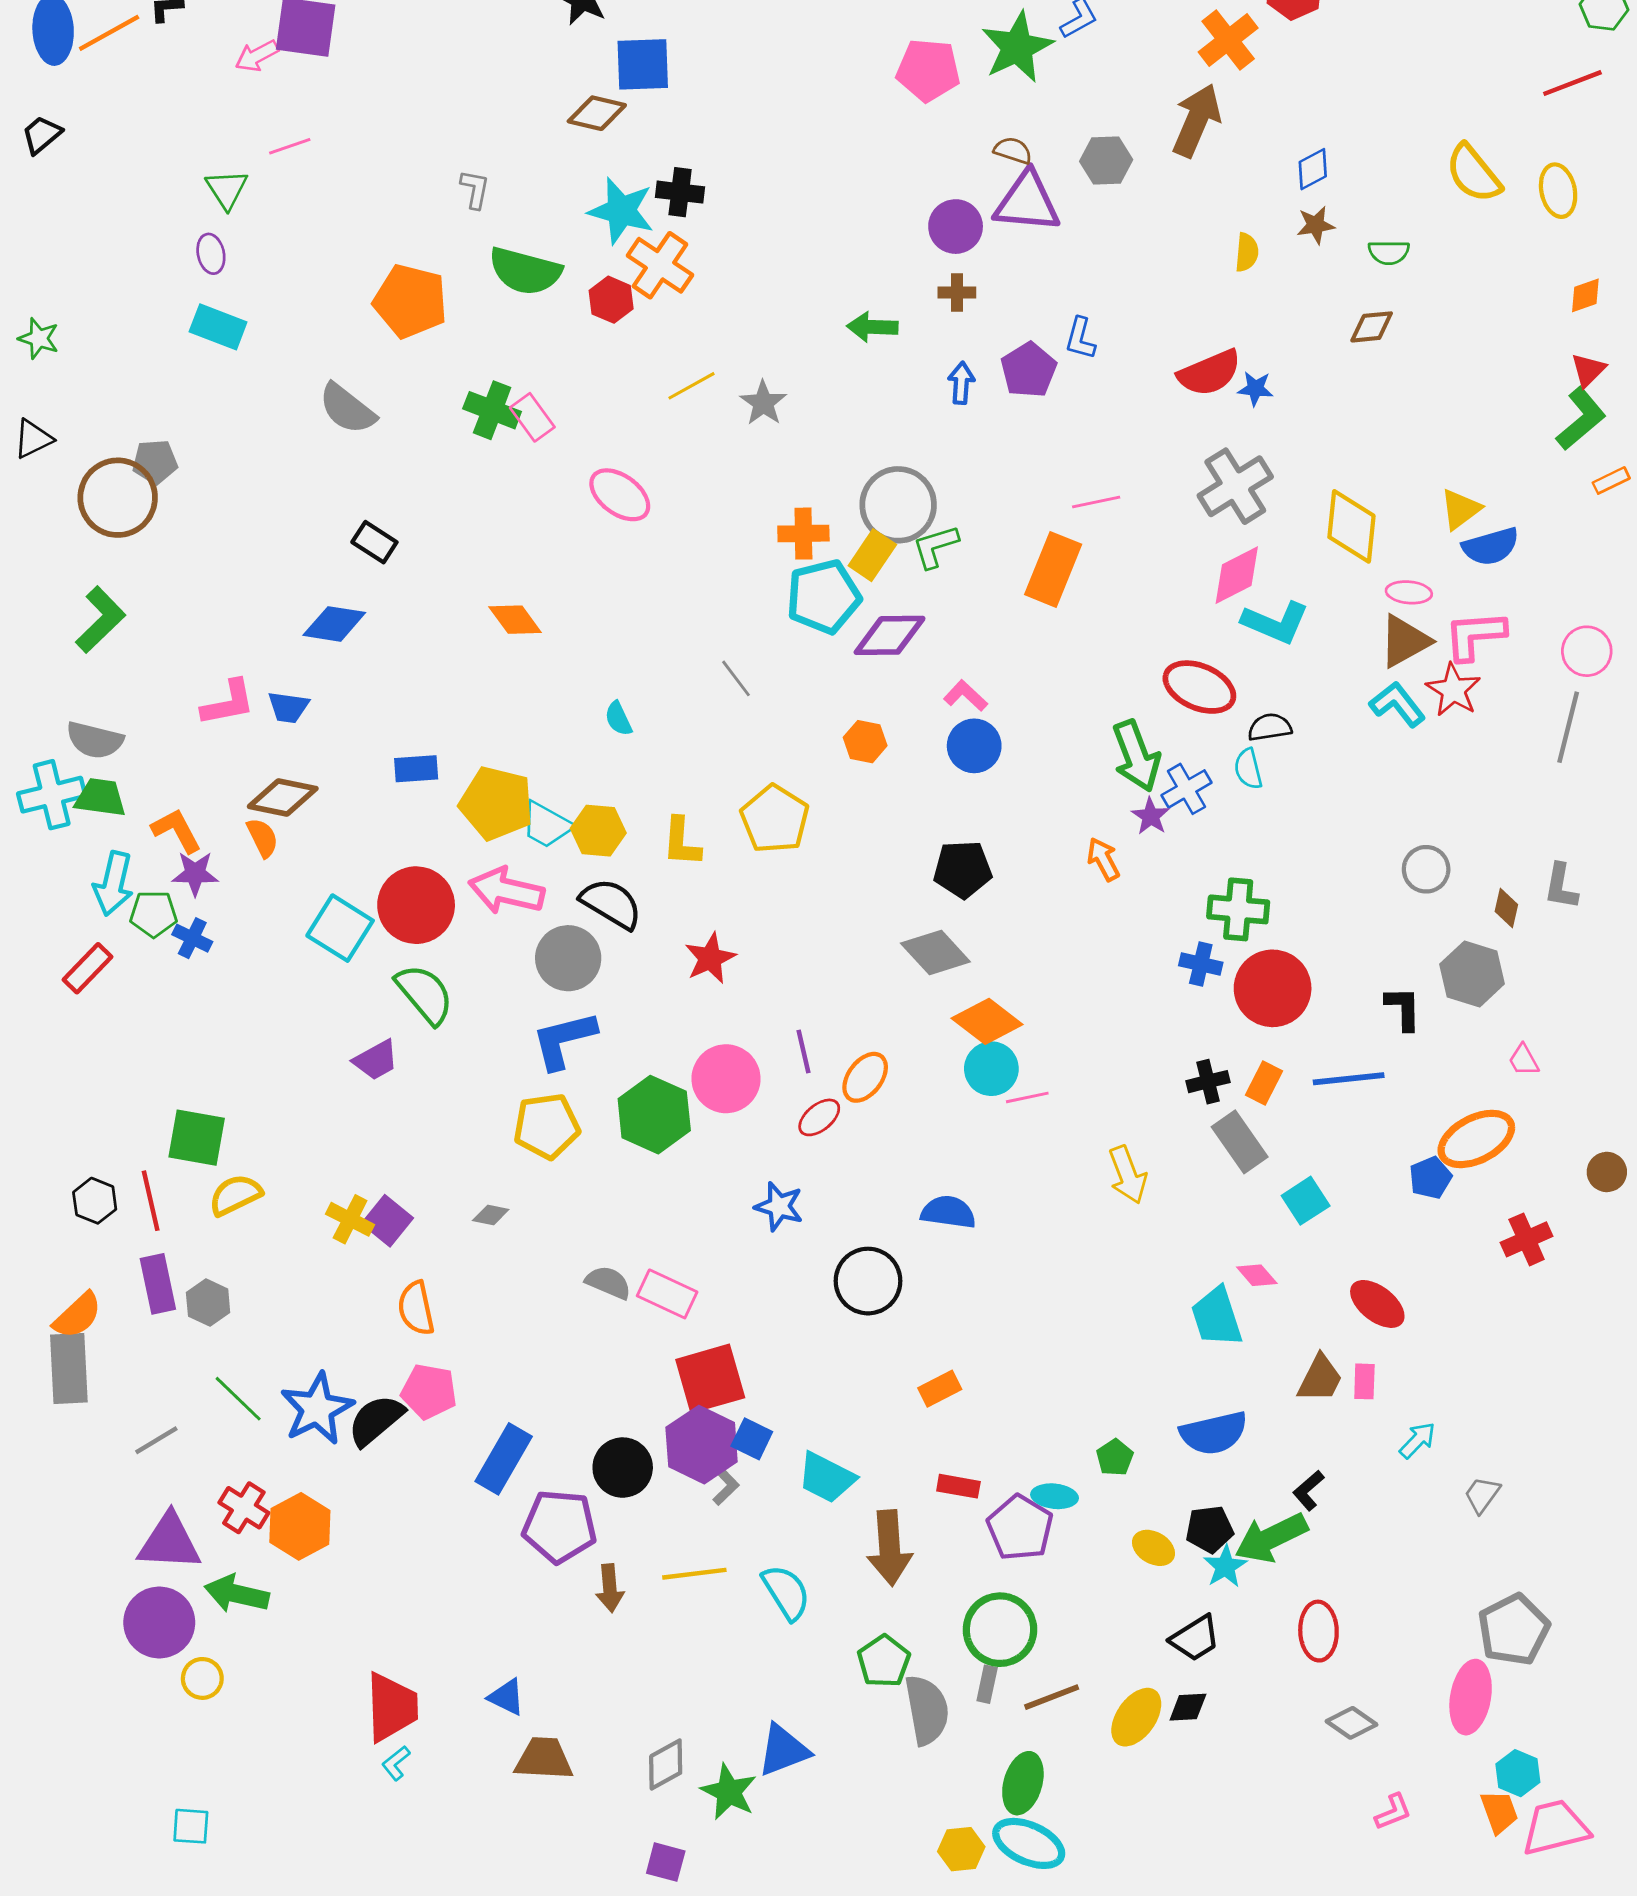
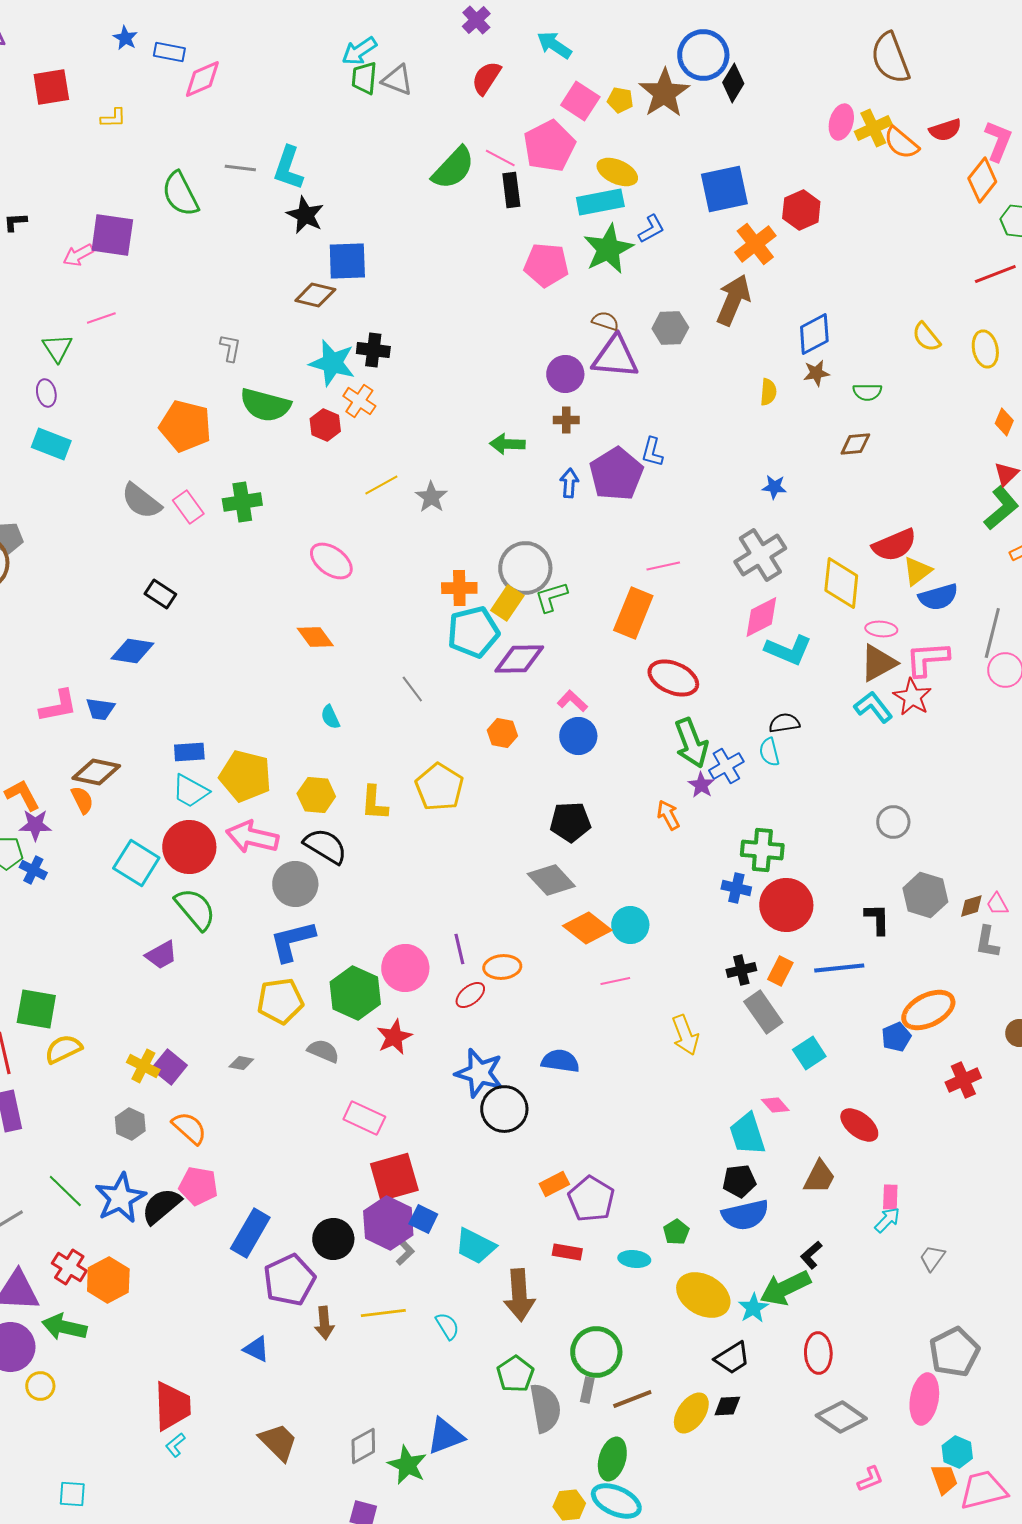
blue diamond: (1313, 169) -> (814, 334), size x1.4
yellow semicircle: (1473, 173) -> (926, 337), size x0.7
orange cross: (660, 265) -> (359, 401), size x0.7
orange diamond: (1585, 295) -> (1004, 422), turned -48
purple pentagon: (1029, 370) -> (616, 474), size x1.4
red semicircle: (1209, 373) -> (894, 545), moved
green cross: (492, 410) -> (242, 502), turned -30
pink rectangle: (532, 417) -> (188, 507), moved
orange diamond: (515, 620) -> (315, 637), moved
red ellipse: (1199, 687) -> (673, 678), moved
gray line: (1568, 727) -> (992, 633), moved
cyan trapezoid: (547, 825) -> (190, 791), moved
gray L-shape: (1561, 886) -> (987, 942), moved
brown diamond: (1506, 908) -> (971, 906), moved, turned 60
red star: (710, 958) -> (394, 1037), moved
pink trapezoid: (1524, 1060) -> (997, 904), moved
cyan circle: (991, 1069) -> (630, 925), moved
orange ellipse: (865, 1077) -> (502, 967), turned 48
blue star: (779, 1206) -> (479, 1073), moved, size x1.4
gray semicircle: (608, 1282) -> (323, 1051), moved
gray hexagon: (208, 1303) -> (130, 1124), moved
orange semicircle: (416, 1308) -> (189, 1128), turned 144
pink rectangle: (1364, 1381) -> (890, 1197), moved
purple pentagon: (560, 1526) -> (289, 1280), turned -30
purple pentagon: (1020, 1528) -> (591, 1199), moved
black pentagon: (1209, 1529) -> (739, 1181), moved
yellow ellipse: (1154, 1548) -> (703, 1295), size x1.8
cyan semicircle: (786, 1592) -> (447, 1326), size x0.7
blue triangle: (506, 1697) -> (256, 1349), moved
gray diamond: (1351, 1723) -> (841, 1417), size x1.4
brown trapezoid: (544, 1759) -> (278, 1442), turned 42
cyan square: (191, 1826) -> (72, 1494), moved

